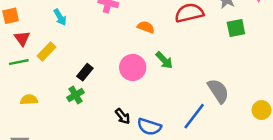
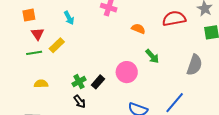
pink circle: (133, 67) -> (127, 72), moved
black rectangle: (85, 72) -> (98, 82), moved
gray semicircle: (218, 91) -> (195, 65), moved, turned 50
black arrow: (123, 116) -> (80, 102), moved

